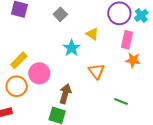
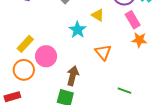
pink rectangle: (127, 40) -> (133, 20), turned -42
green line: (121, 102) -> (124, 91), moved

